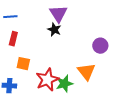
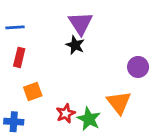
orange square: (23, 64) -> (33, 92), turned -32
red star: (47, 80) -> (66, 113), size x0.6
green star: (64, 84) -> (89, 119), turned -30

